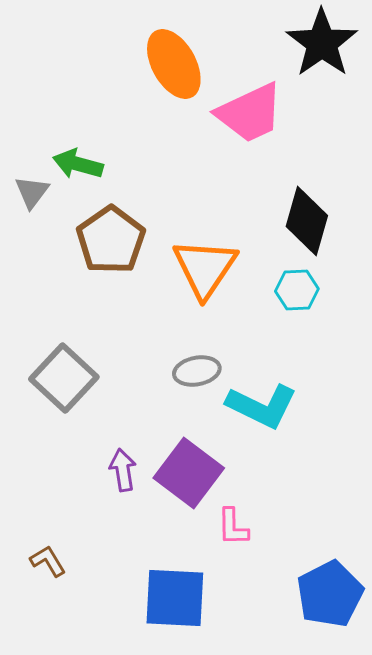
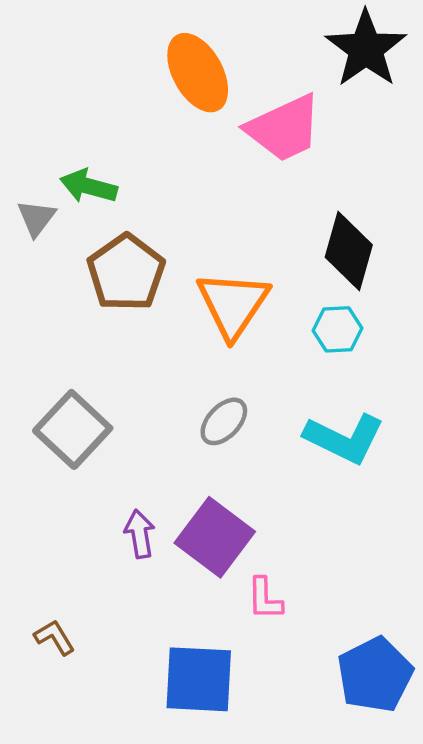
gray ellipse: (197, 371) -> (224, 421), turned -36
cyan L-shape: (262, 406) -> (344, 438), moved

